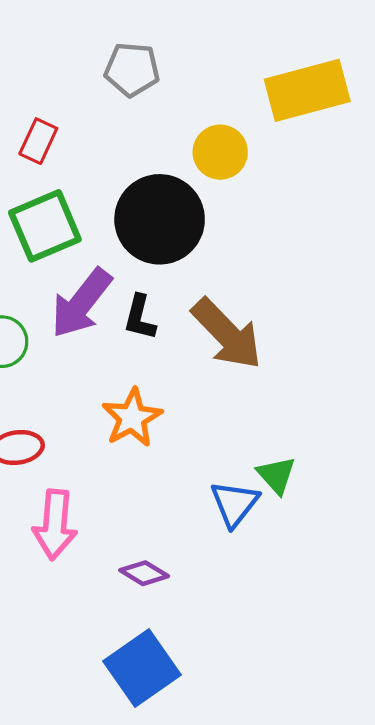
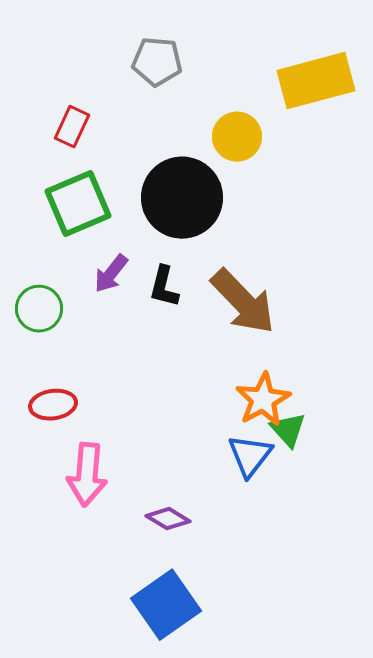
purple arrow: (81, 303) -> (111, 274), size x0.6
orange star: (132, 418) -> (263, 400), moved

